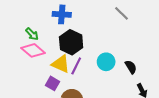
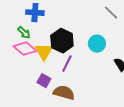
blue cross: (62, 14) -> (35, 13), moved
cyan circle: (106, 62) -> (97, 44), moved
yellow triangle: (61, 64) -> (44, 52), moved, turned 36

